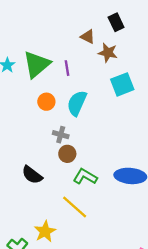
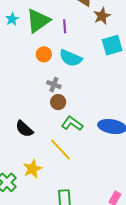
brown star: (108, 53) -> (102, 16), turned 30
cyan semicircle: (77, 103) -> (71, 58), turned -95
black semicircle: (32, 175) -> (24, 129), moved

